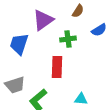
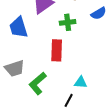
blue trapezoid: (19, 44) -> (19, 27), turned -35

